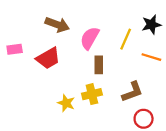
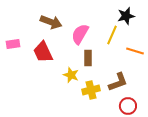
black star: (151, 25) -> (126, 16), moved
red trapezoid: (48, 58) -> (43, 52), turned 95
yellow cross: (92, 94) -> (91, 90), moved
yellow star: (66, 103) -> (71, 75), moved

